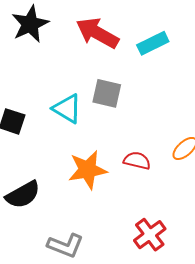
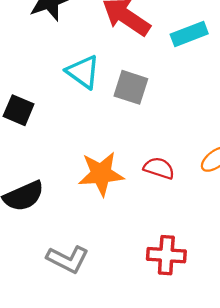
cyan triangle: (67, 109) -> (83, 72), moved
red cross: (150, 235) -> (166, 255), turned 36

